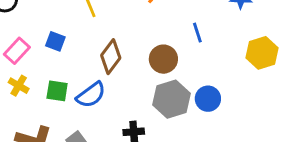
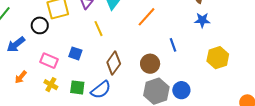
pink rectangle: (17, 51) -> (49, 61), turned 72

